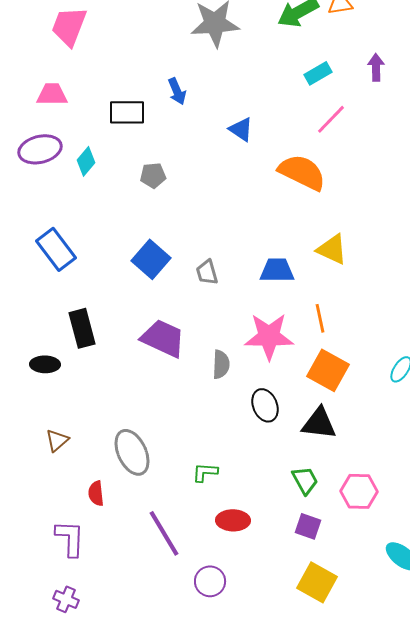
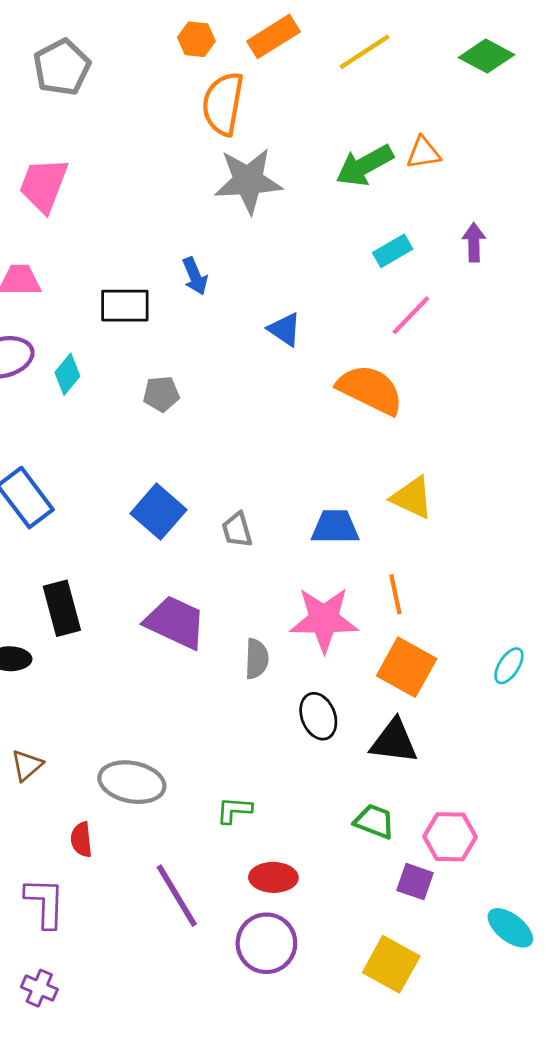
gray ellipse: (132, 452) -> (132, 782), turned -54
green trapezoid: (305, 480) -> (374, 821), turned -40
purple square: (308, 526) -> (415, 882), moved
purple circle: (210, 581) -> (266, 943), moved, size x1.4

